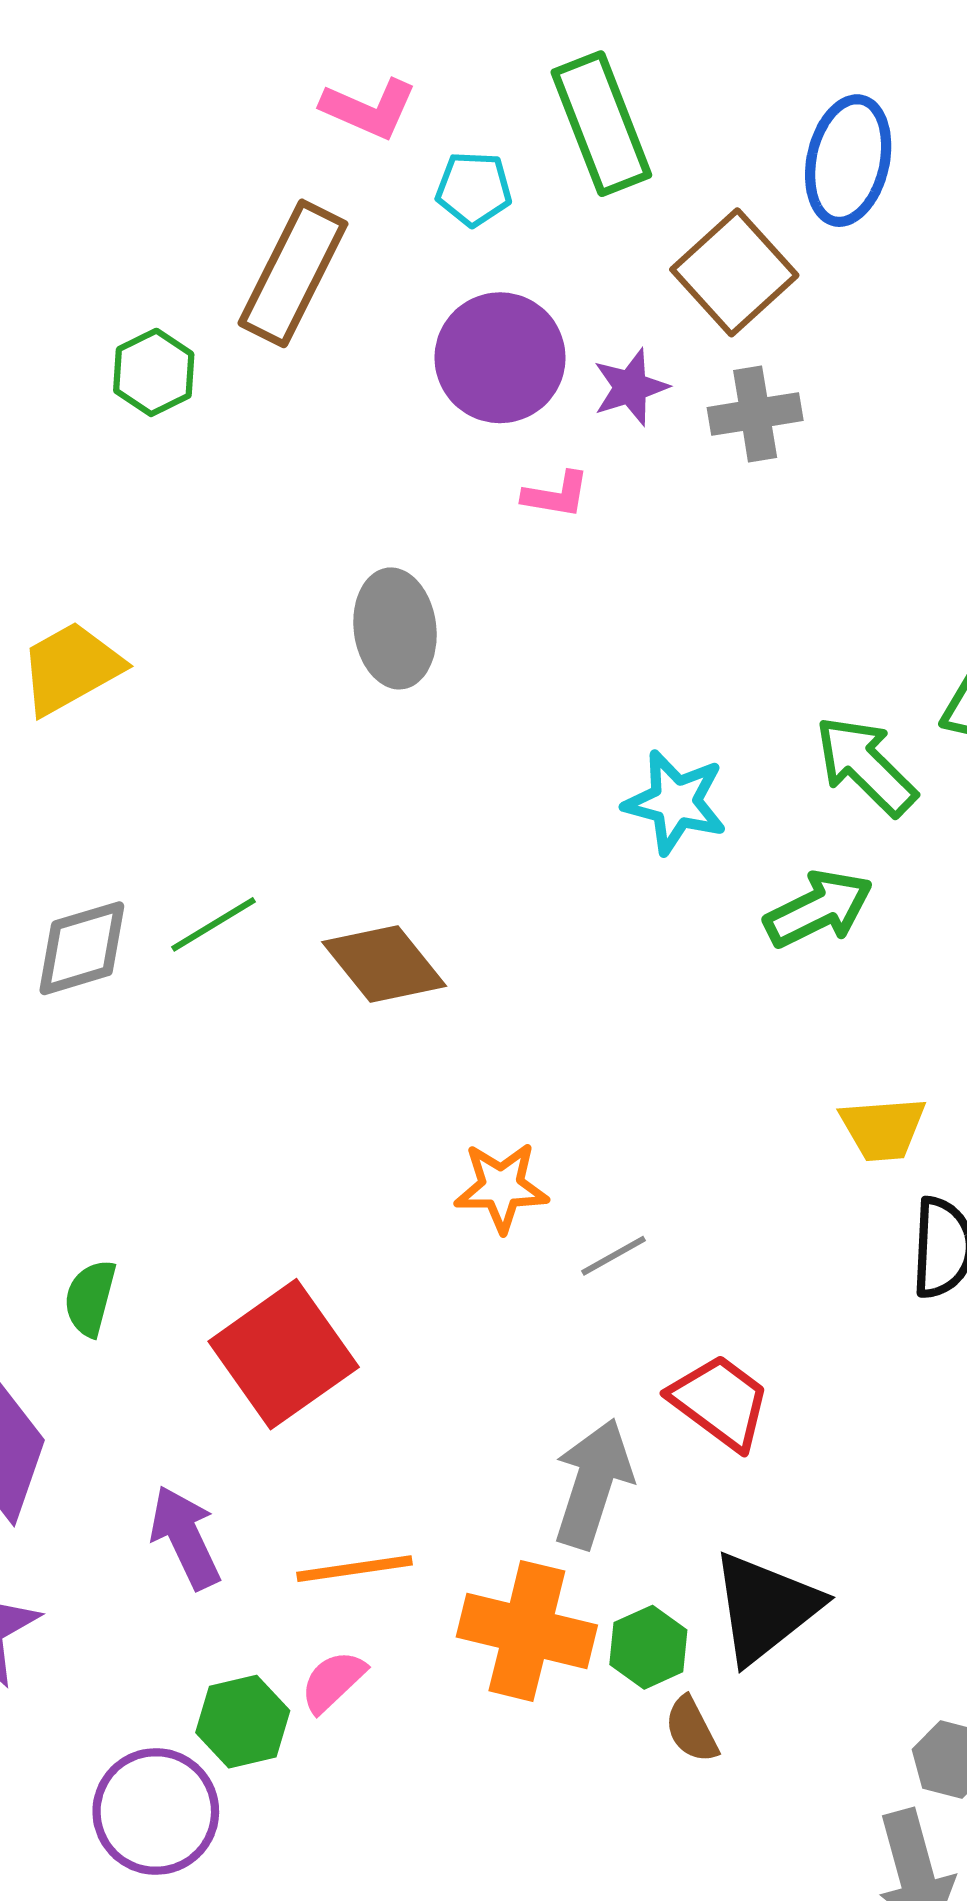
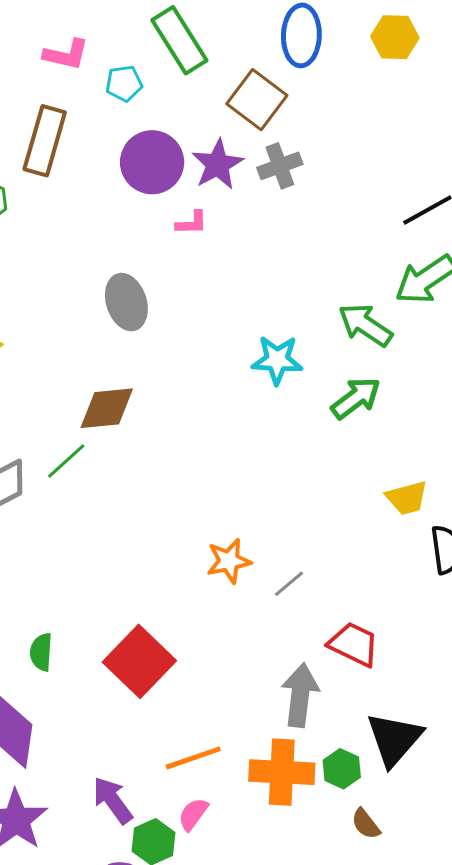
purple star: (630, 387) -> (218, 164), size x1.4
brown diamond: (384, 964) -> (107, 408), moved, turned -46
purple arrow: (185, 1537) -> (113, 800), moved
brown semicircle: (692, 1729) -> (366, 824), moved

